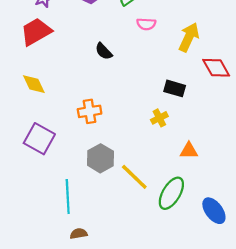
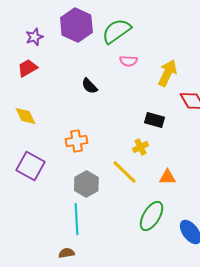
red trapezoid: (36, 32) -> (27, 68), size x0.7
yellow line: (134, 177) -> (124, 172), moved
cyan line: (68, 197) -> (76, 219), moved

